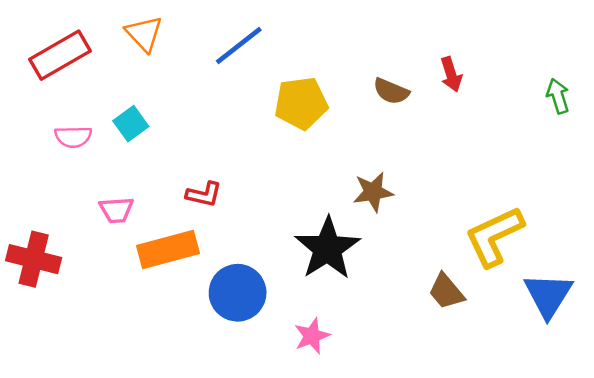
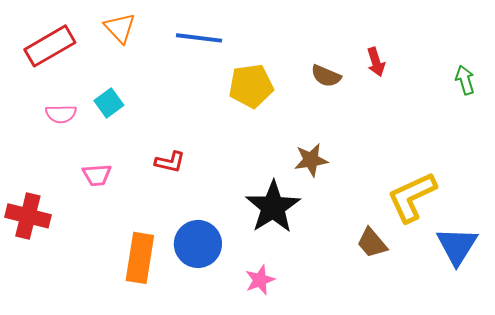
blue line: (239, 46) -> (199, 38), turned 45
orange rectangle: (168, 250) -> (140, 258), moved, turned -66

